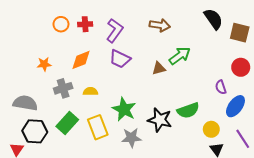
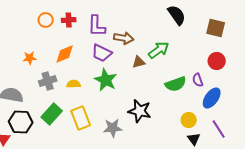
black semicircle: (213, 19) -> (177, 15), moved
brown arrow: (160, 25) -> (124, 38), moved
purple L-shape: (115, 30) -> (97, 26), turned 145
green star: (124, 109) -> (106, 80), moved
green semicircle: (188, 110) -> (176, 84), moved

